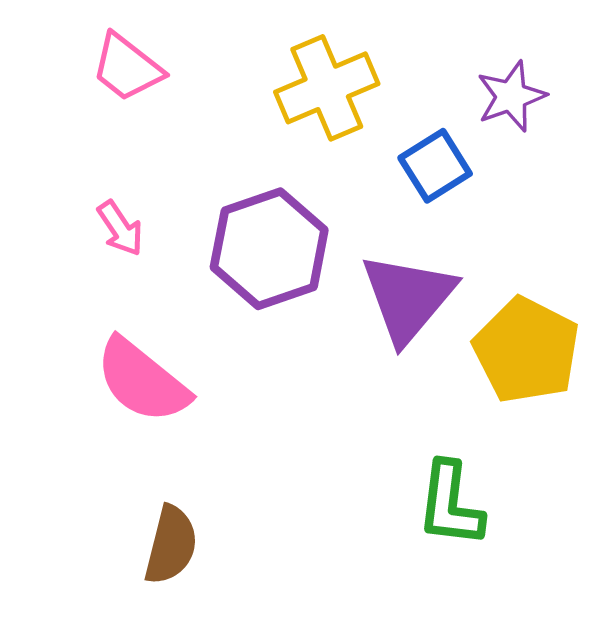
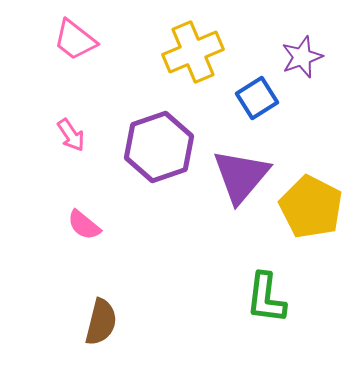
pink semicircle: (142, 381) -> (84, 225), size x0.6

